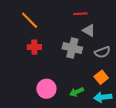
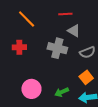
orange line: (30, 20) -> (27, 19), moved

